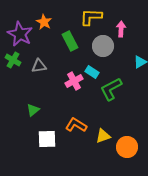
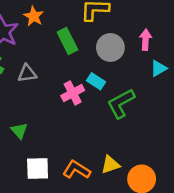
pink arrow: (121, 29) -> (146, 40), moved
green triangle: (33, 110) -> (19, 131), turned -32
orange L-shape: (76, 125) -> (77, 170), moved

